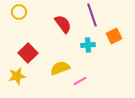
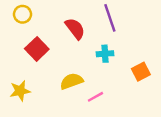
orange square: (114, 36) -> (141, 72), moved
red square: (28, 53) -> (37, 49), moved

